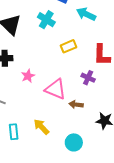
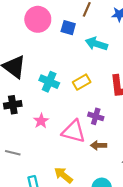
cyan cross: (46, 20) -> (49, 82), moved
purple cross: (88, 78) -> (96, 116), moved

